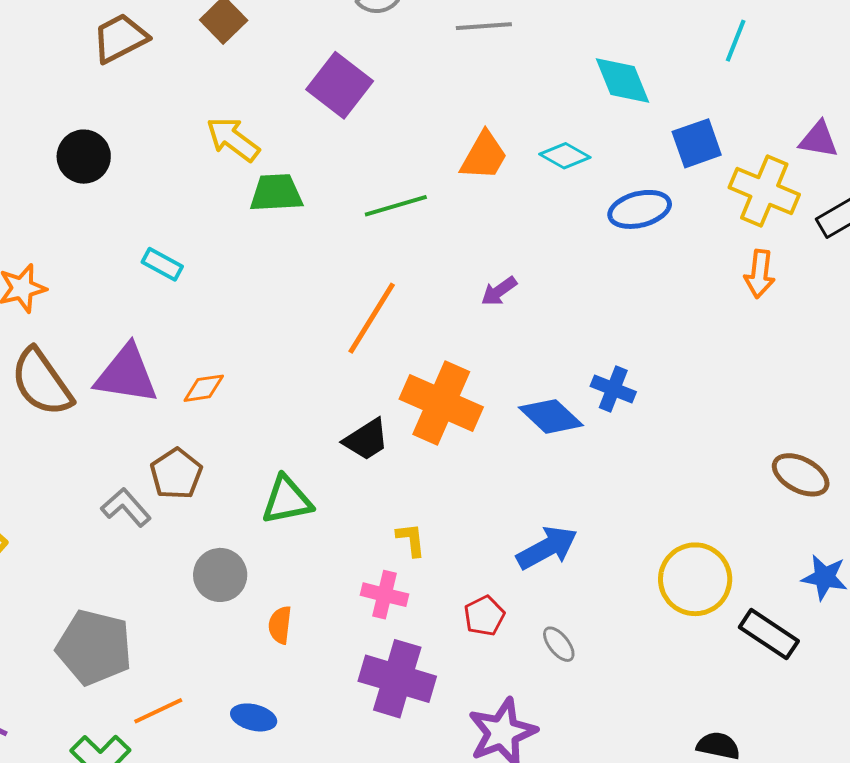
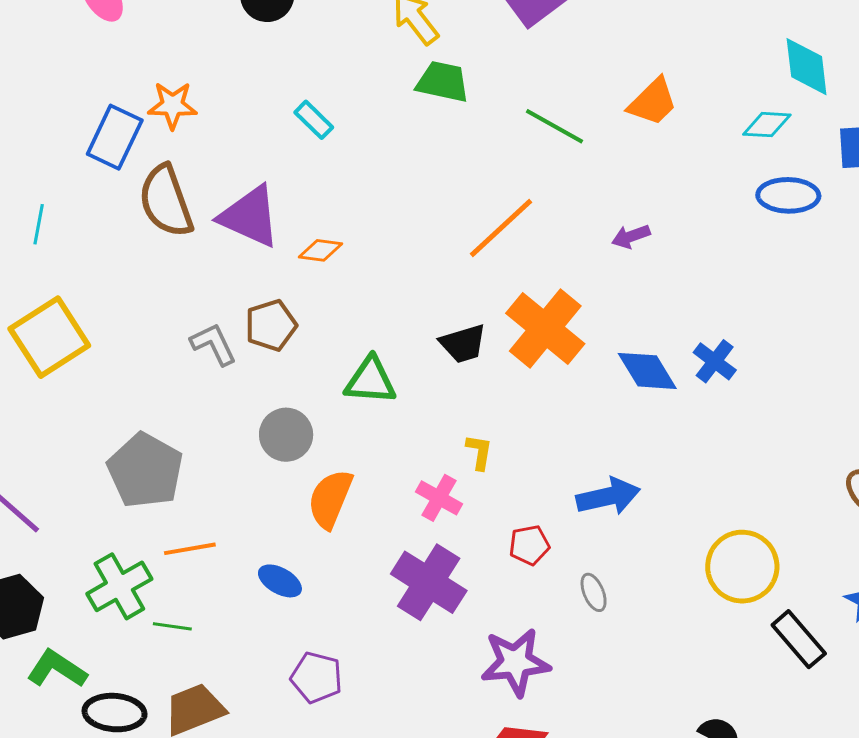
cyan diamond: (565, 156) -> (767, 125), moved, turned -42
green line: (396, 206) -> (554, 126), turned 30
orange semicircle: (280, 625) -> (330, 499), size x1.6

